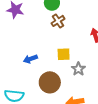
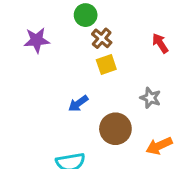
yellow square: (64, 54) -> (106, 65), moved

